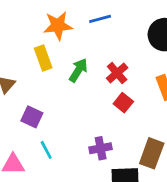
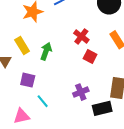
yellow rectangle: (43, 58) -> (22, 46), moved
green arrow: (78, 70) -> (46, 51), moved

